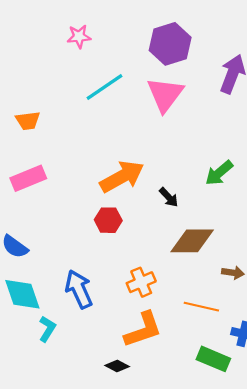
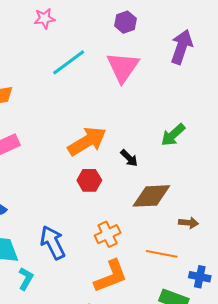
purple hexagon: (170, 44) -> (125, 22), size x0.6
red hexagon: (108, 220) -> (89, 180), moved

